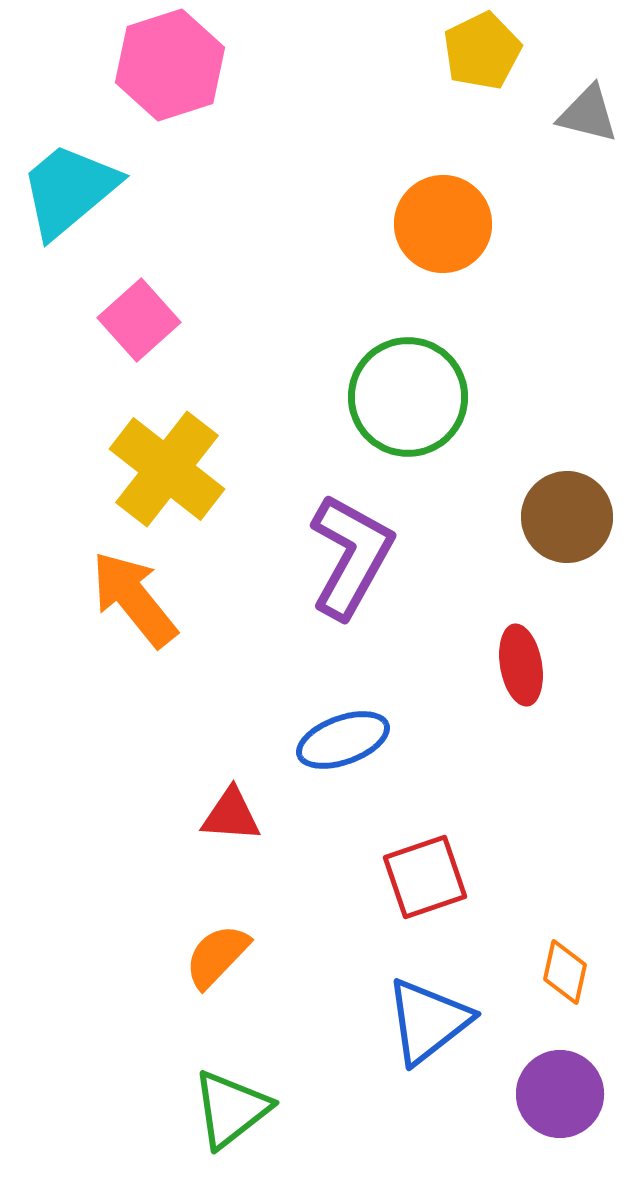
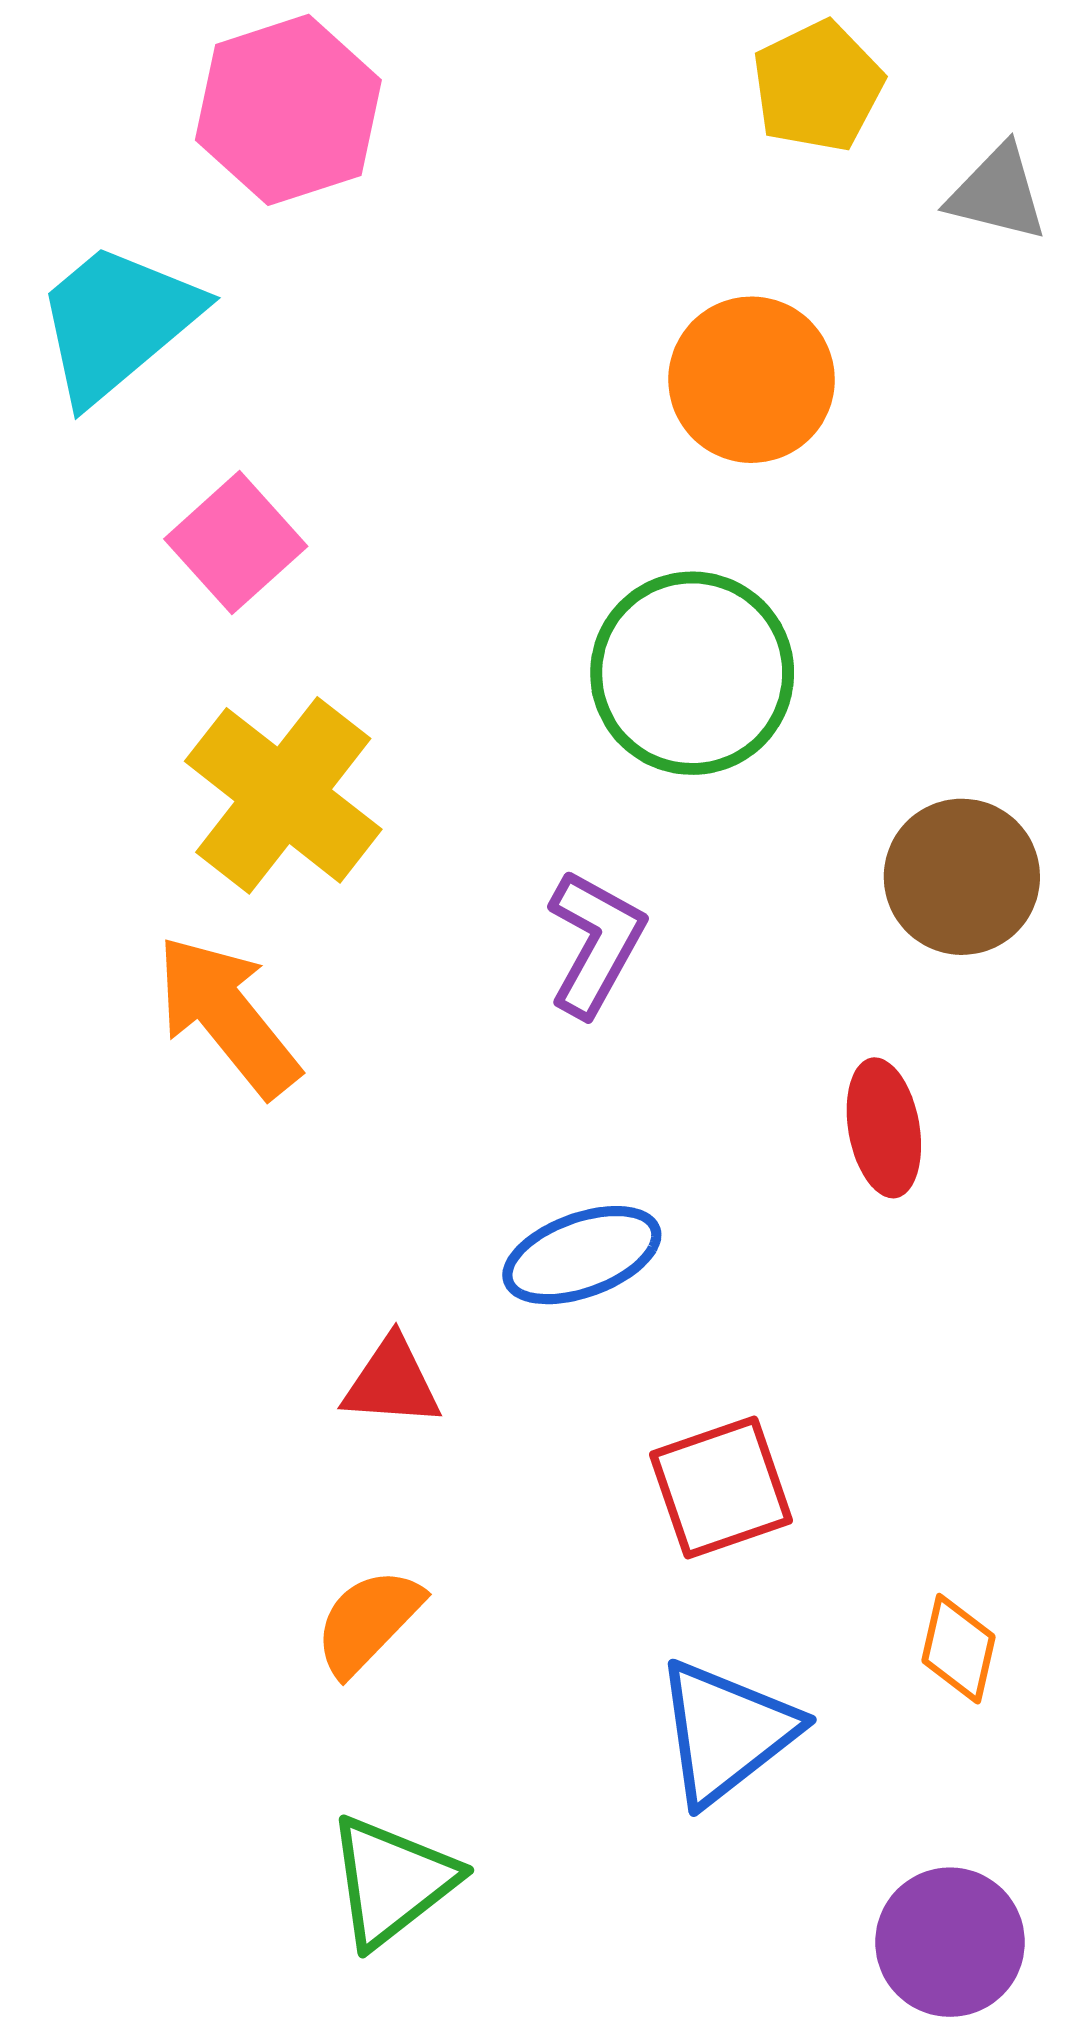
purple L-shape: (351, 556) -> (595, 943), size x0.7
purple circle: (560, 1094) -> (950, 1942), moved

